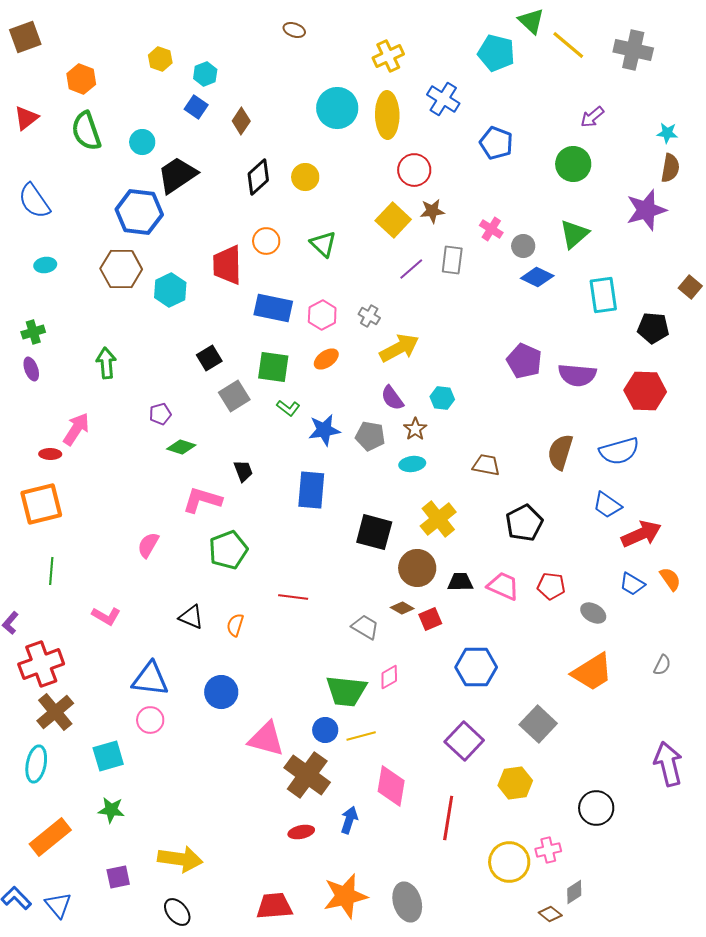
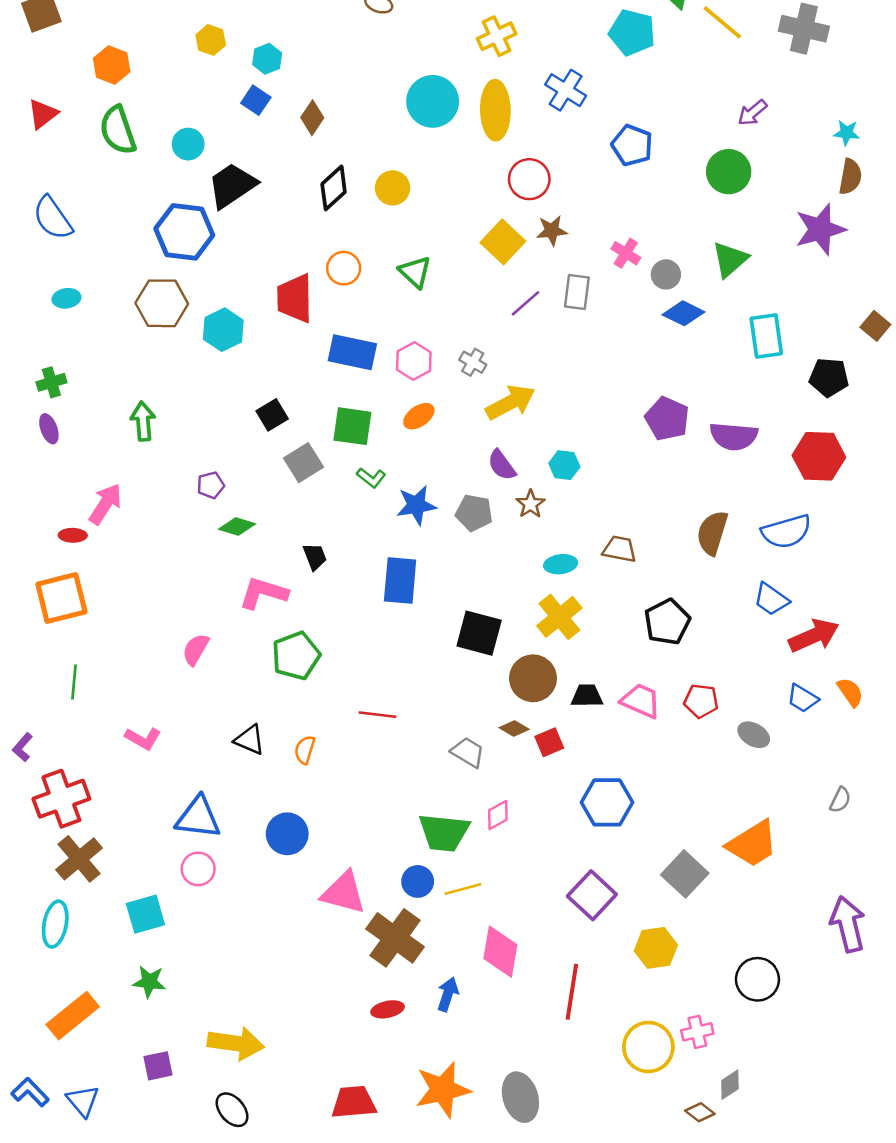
cyan ellipse: (412, 464) -> (561, 564), moved
orange trapezoid: (592, 672) -> (752, 844), moved

